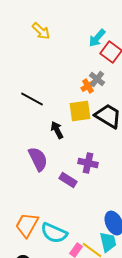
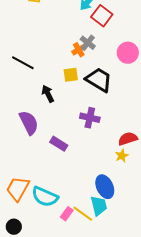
yellow square: (80, 111) -> (71, 75), size x0.7
purple cross: (88, 163) -> (90, 118), moved

